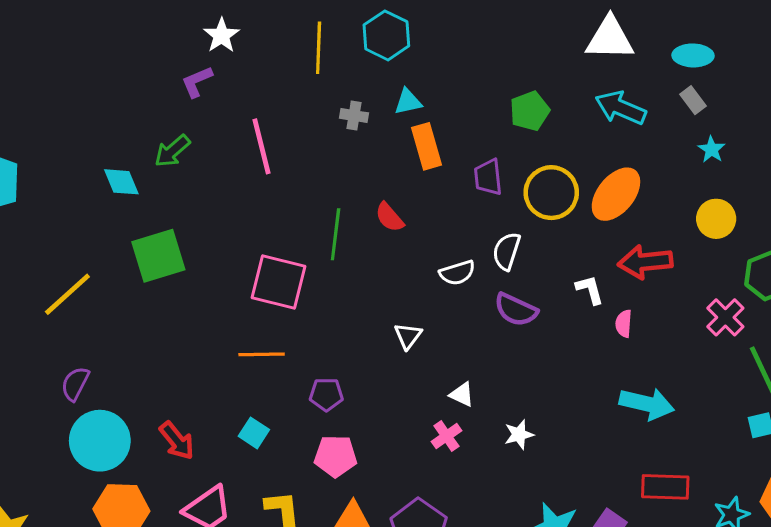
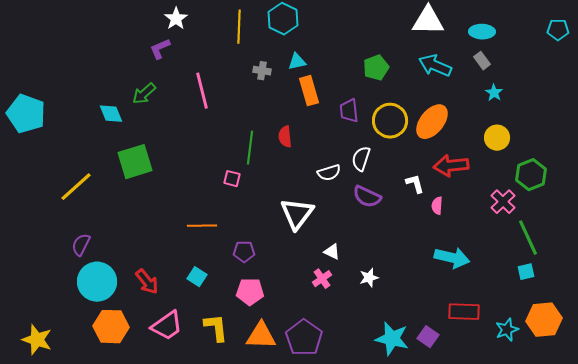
red semicircle: (389, 217) -> (285, 137), turned 35
pink square: (279, 282) -> (232, 179), moved, size x0.5
white triangle: (408, 336) -> (297, 214), size x1.8

